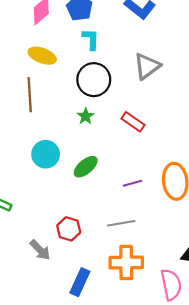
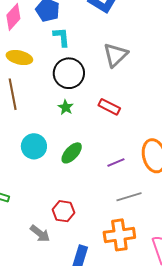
gray line: (121, 223) -> (129, 197), moved

